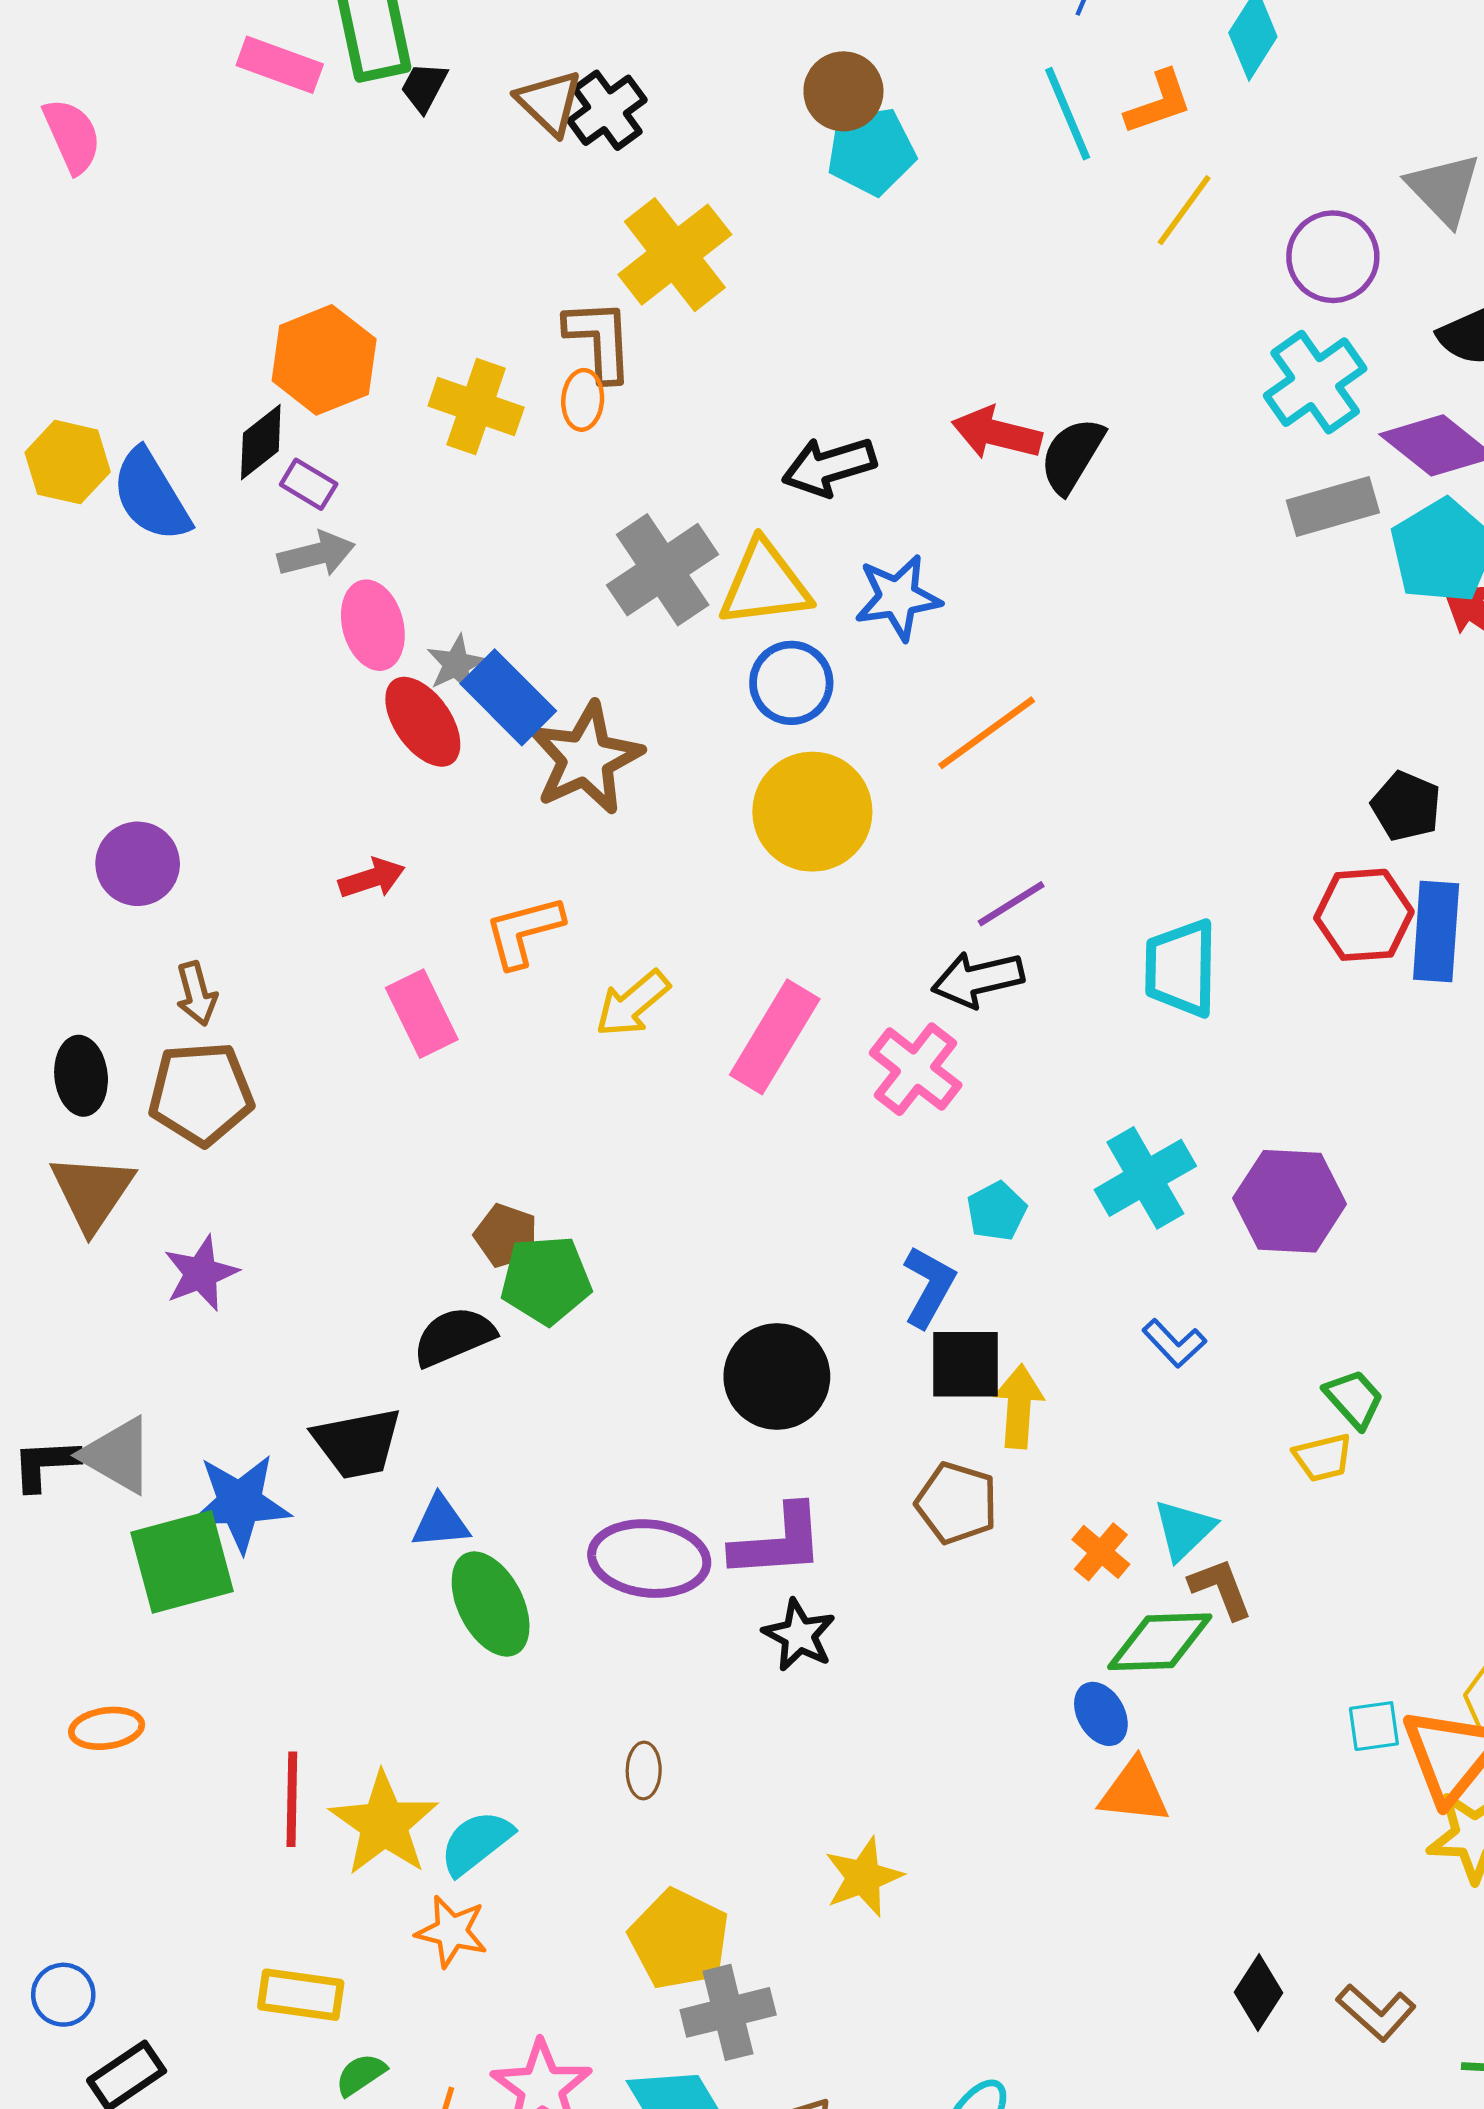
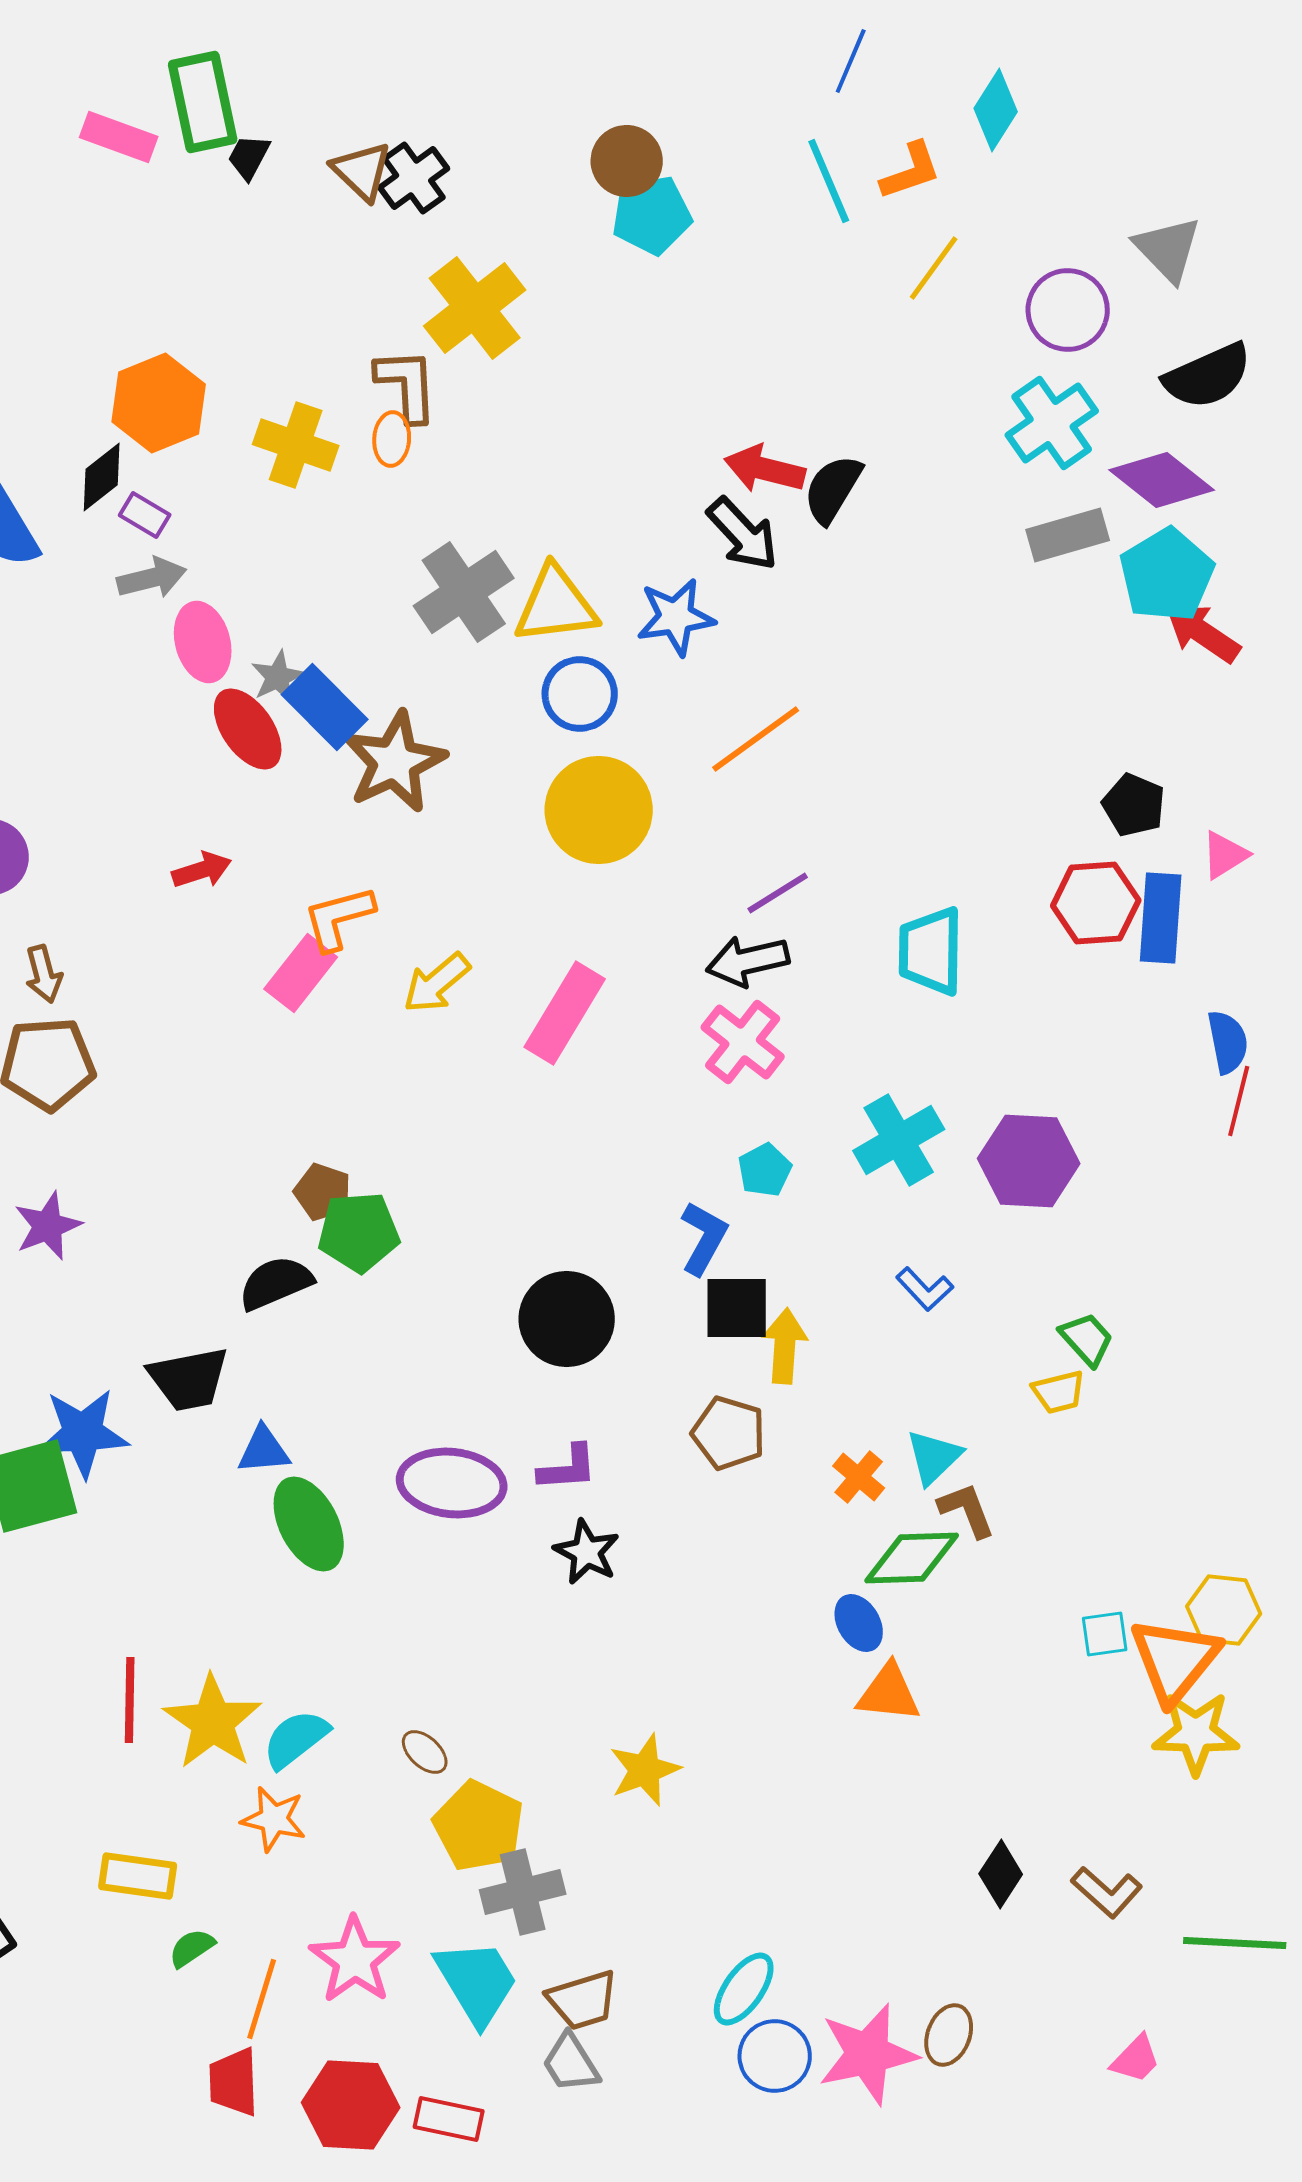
black arrow: (829, 466) -> (743, 534), moved, turned -116
pink rectangle: (422, 1014) -> (301, 973), moved, turned 64
pink cross: (916, 1069) -> (743, 1042), moved
purple L-shape: (778, 1542) -> (568, 1468), size x0.7
brown ellipse: (644, 1770) -> (425, 1752), moved, turned -48

